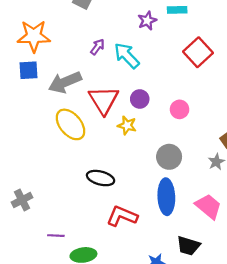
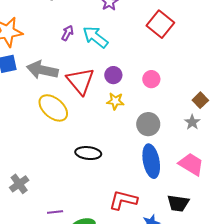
gray arrow: (65, 82) -> (42, 70), turned 44
yellow star: (127, 125) -> (115, 101), moved
red L-shape: (122, 216) -> (123, 200), moved

